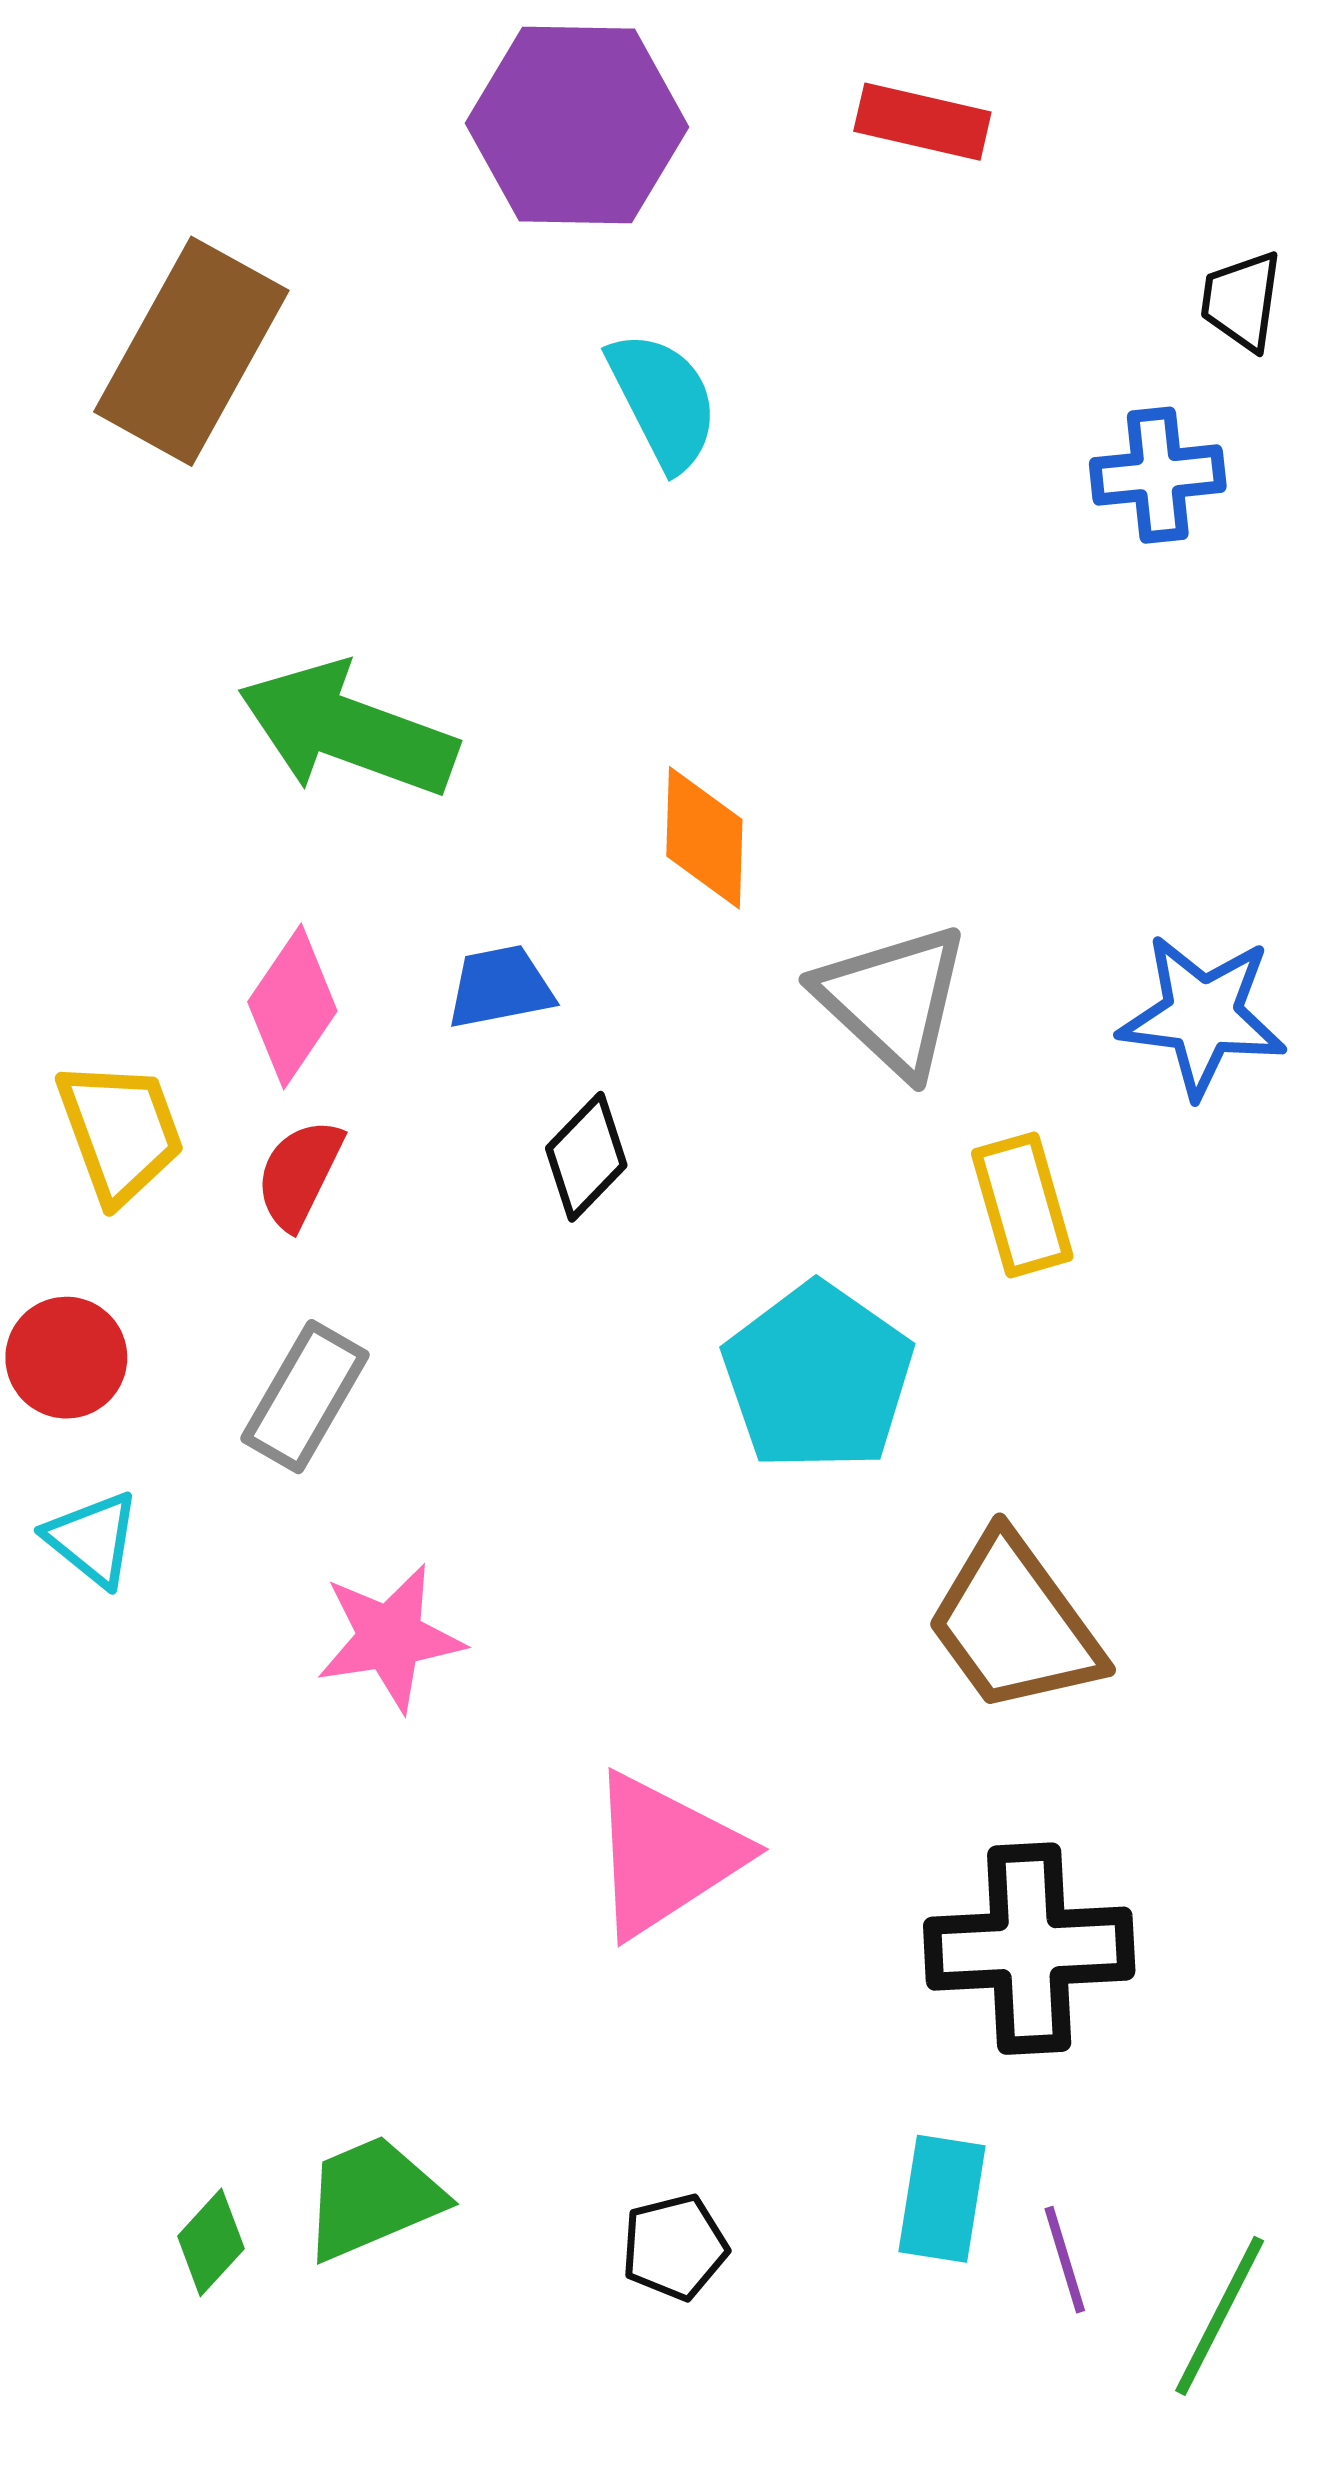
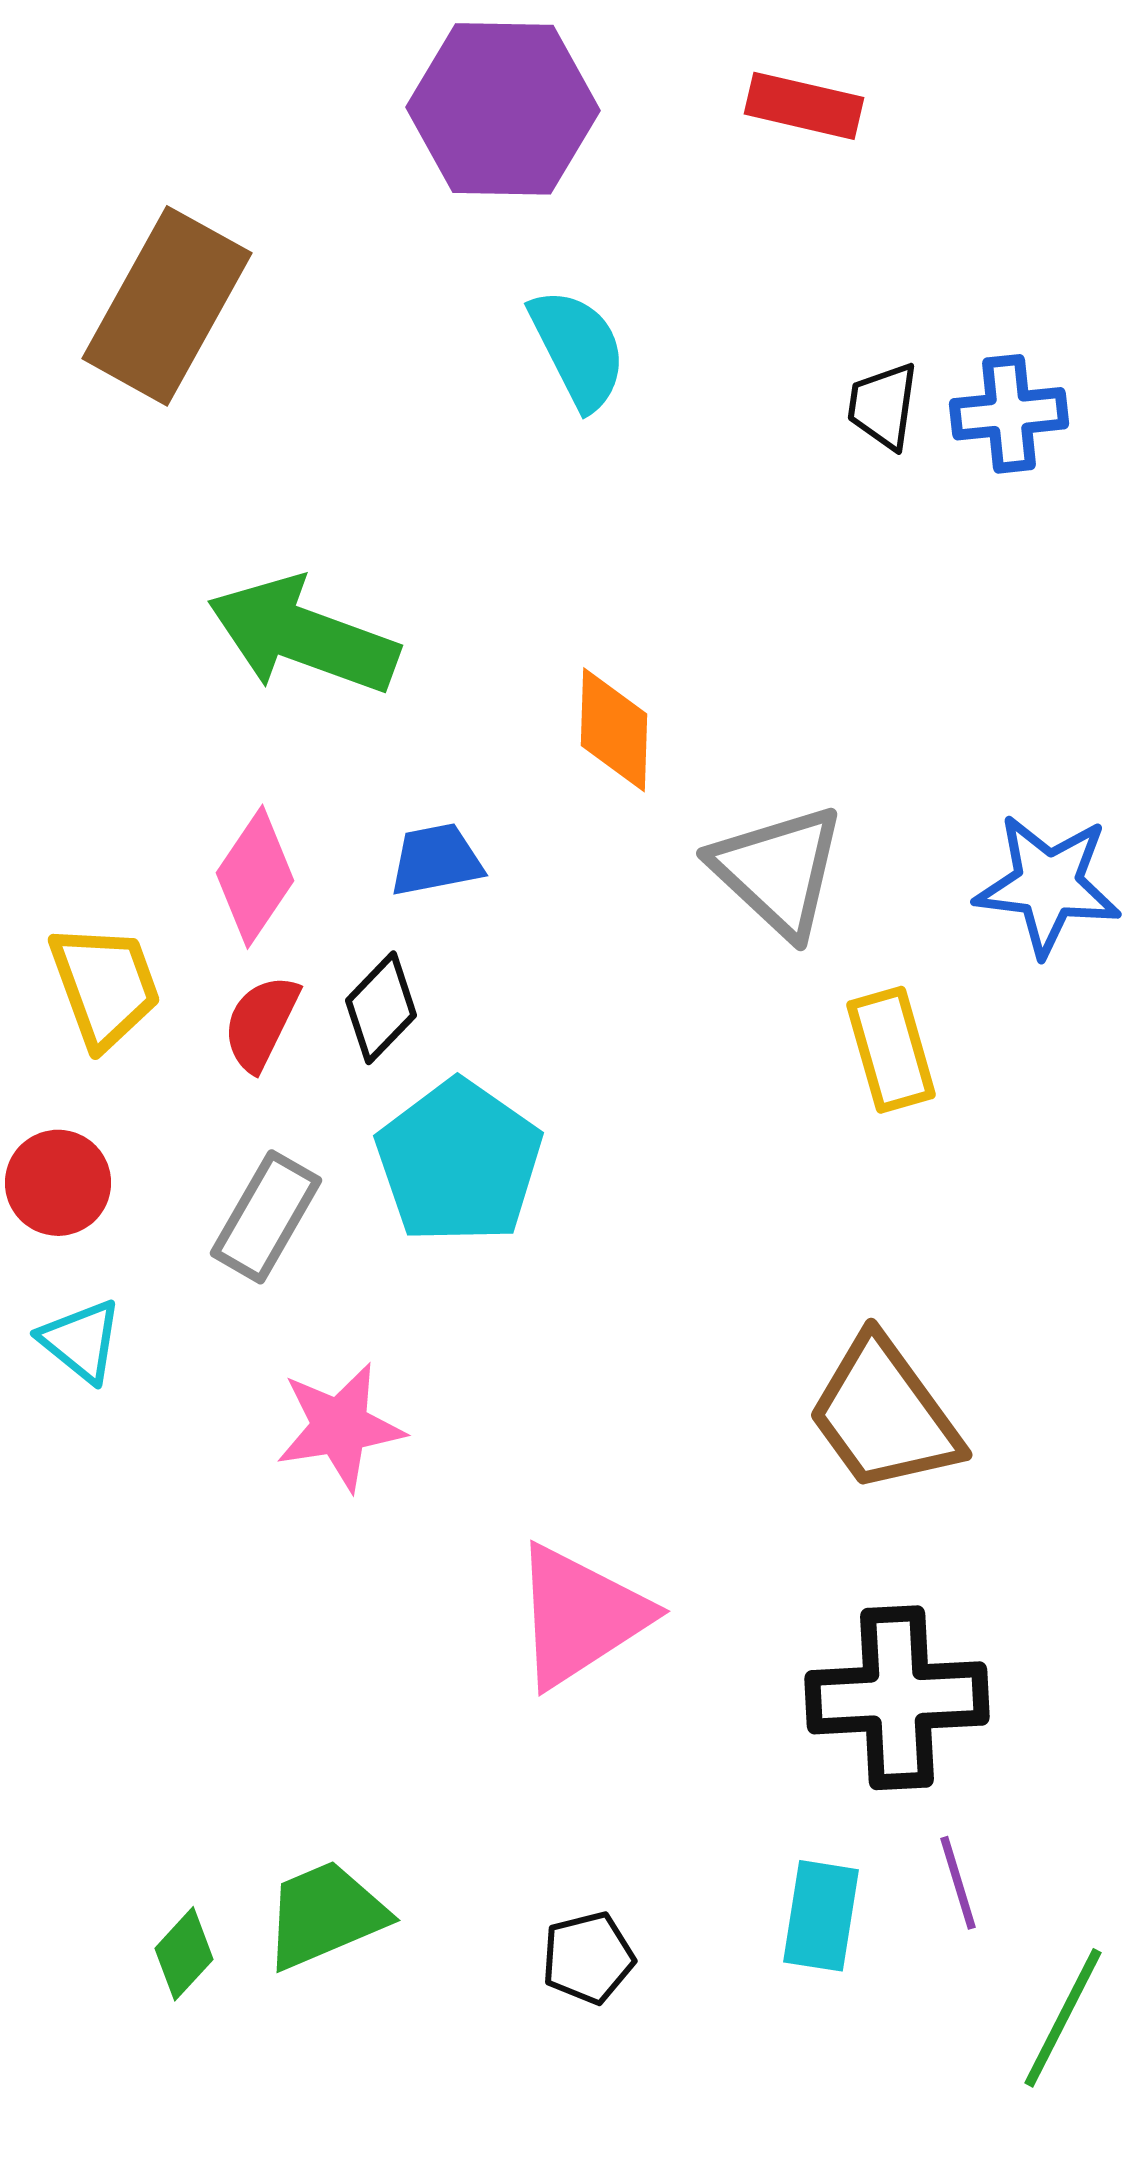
black trapezoid: (1241, 301) -> (883, 406), moved
black diamond: (586, 1157) -> (381, 1008), moved
cyan pentagon: (818, 1377) -> (459, 1162), moved
purple line: (1065, 2260) -> (958, 1883), moved

